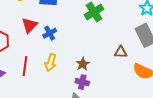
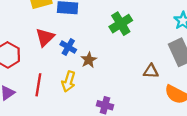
blue cross: (50, 33) -> (68, 47), turned -32
brown star: (83, 64) -> (89, 60), moved

